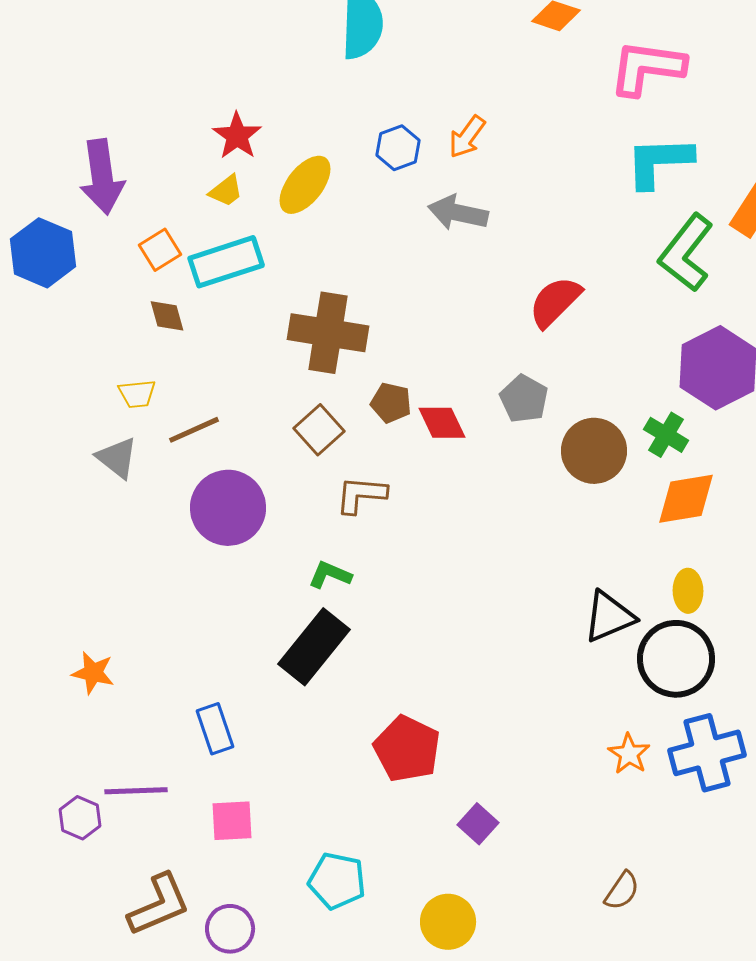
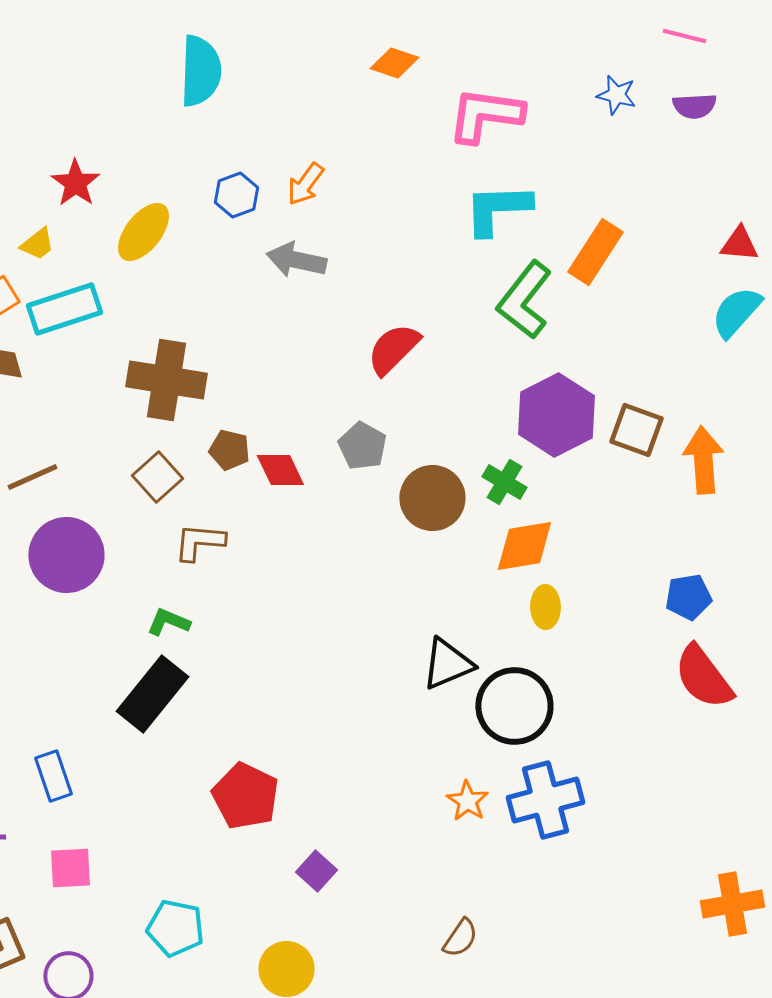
yellow trapezoid: (226, 191) -> (37, 244), moved
yellow ellipse: (688, 591) -> (545, 607), moved

